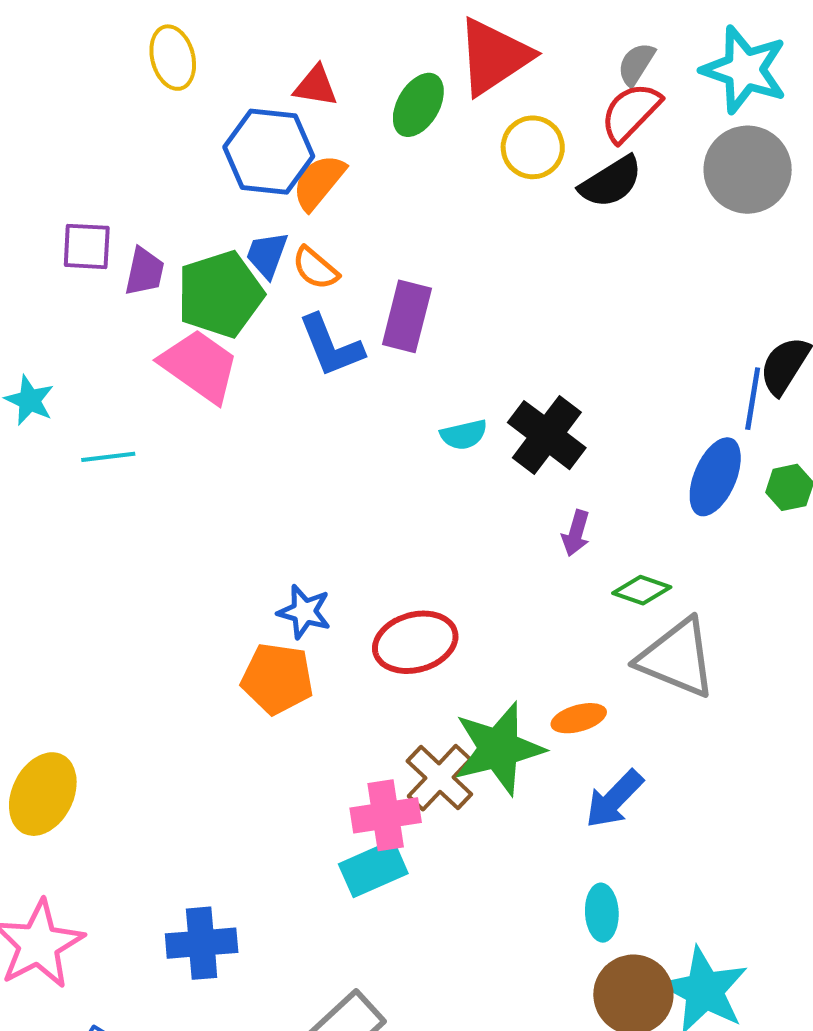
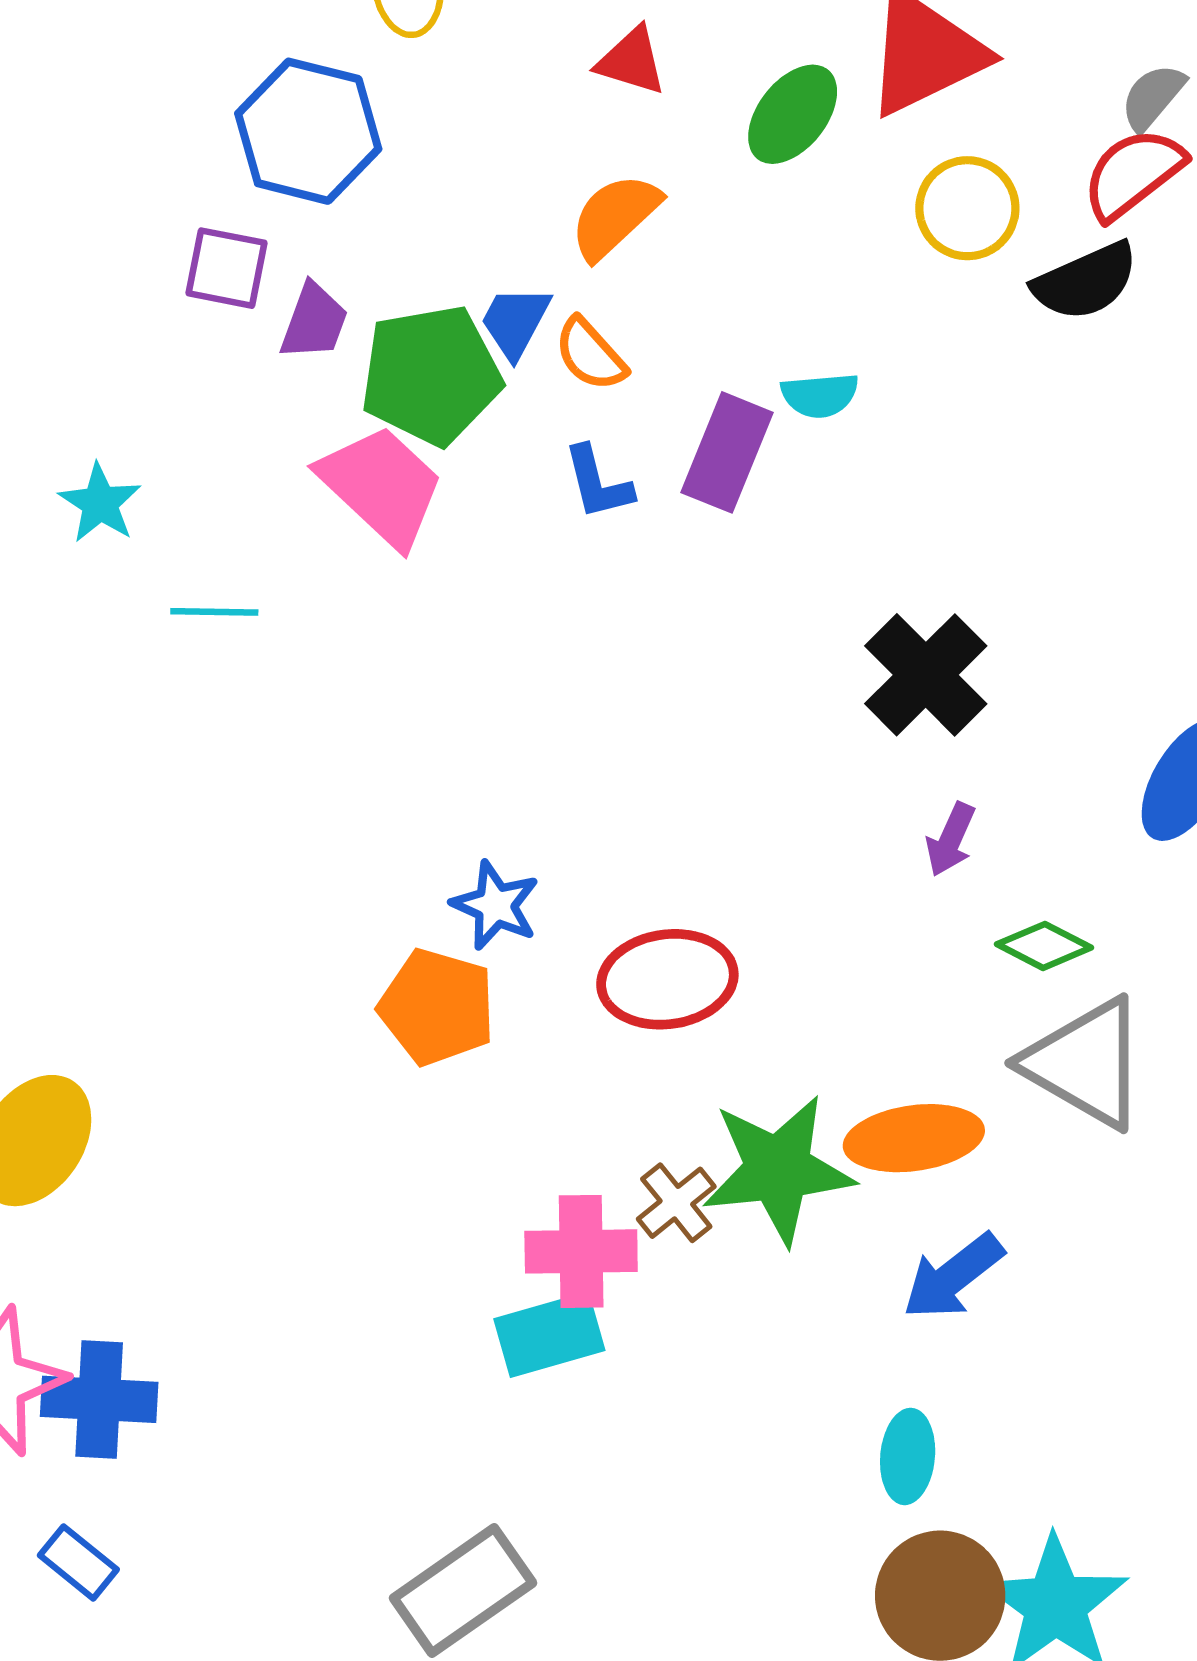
blue hexagon: (269, 152) -> (308, 131), moved
blue L-shape: (331, 346) -> (598, 483), size x0.7
cyan semicircle: (464, 435) -> (820, 395), moved
orange ellipse: (579, 718) -> (914, 1138), size x1.5
brown cross: (439, 778) -> (676, 1203), size x0.7
blue cross: (202, 943) -> (99, 1399), moved

